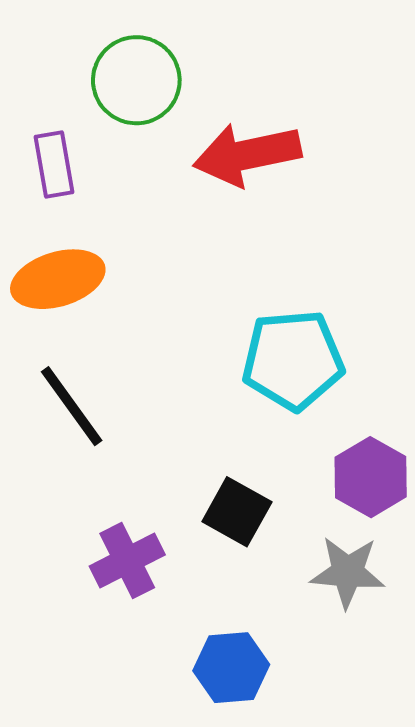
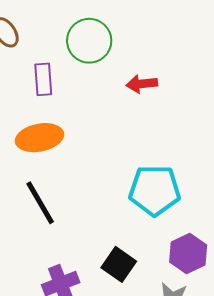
red arrow: (247, 154) -> (142, 84), size x0.6

